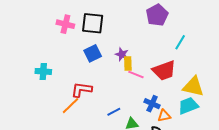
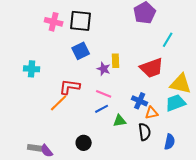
purple star: (122, 54) -> (104, 69), moved
pink line: (136, 74) -> (104, 94), moved

